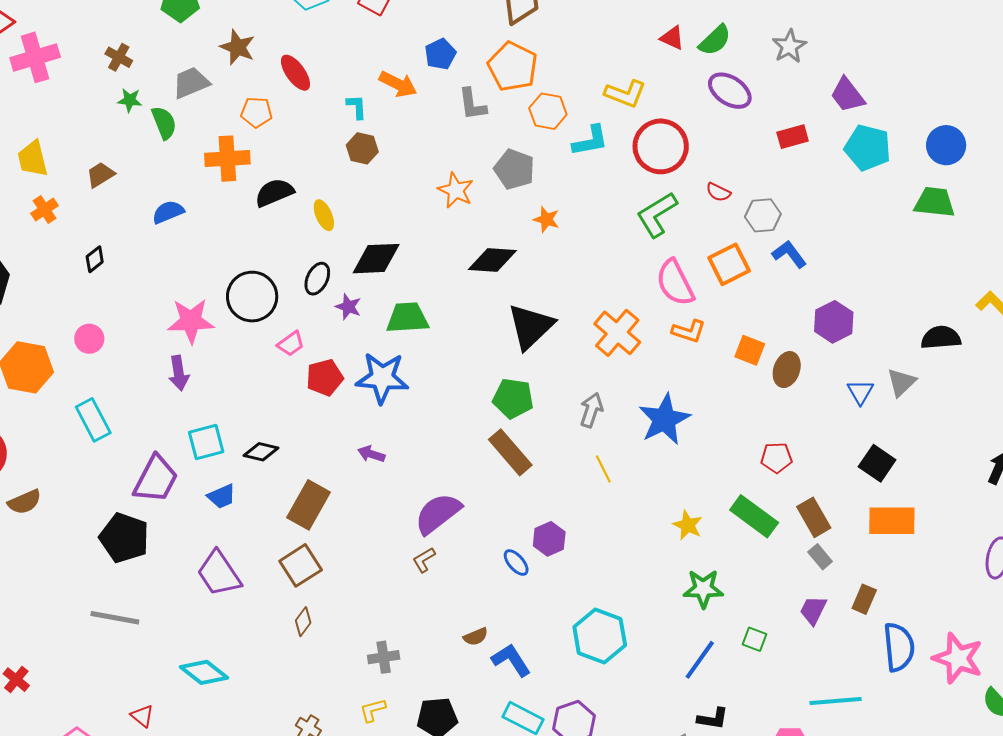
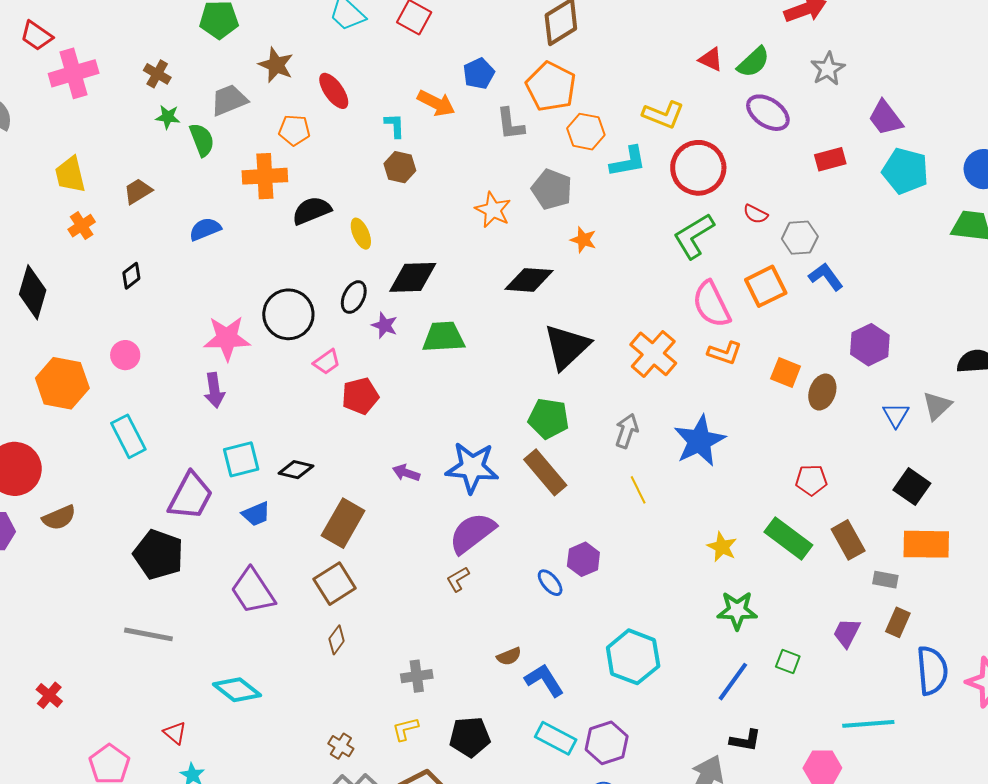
blue star: (382, 378) -> (472, 468), moved
gray rectangle: (820, 557) -> (885, 580), moved, turned -40

